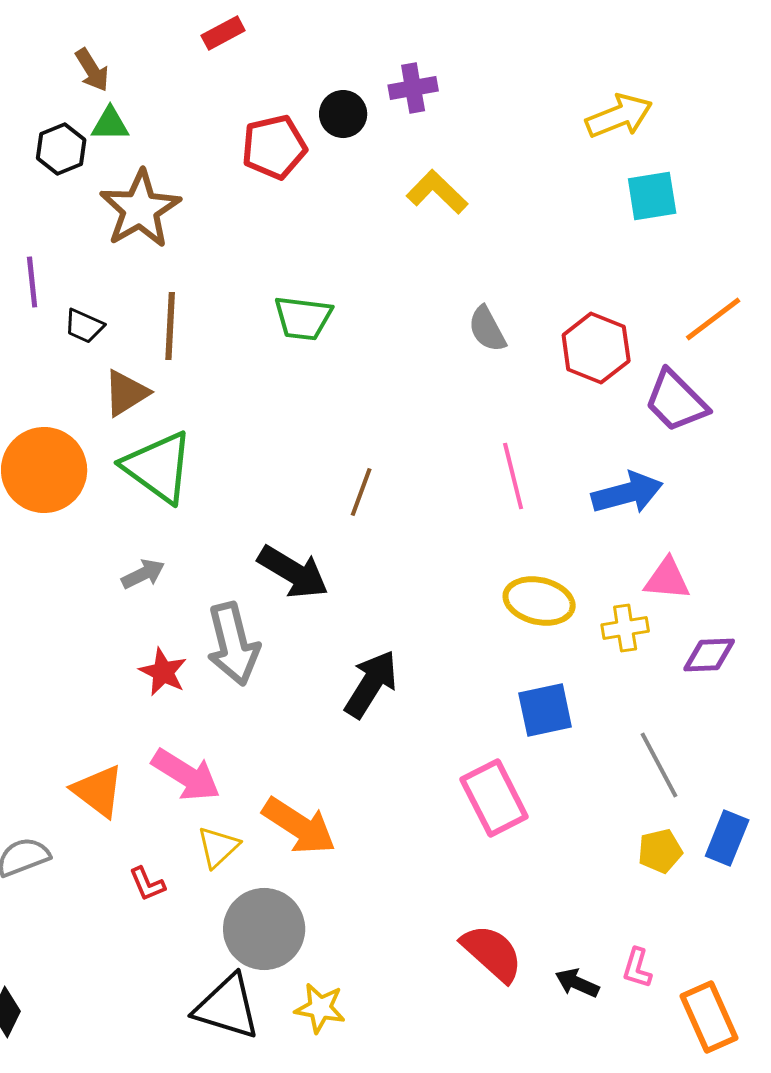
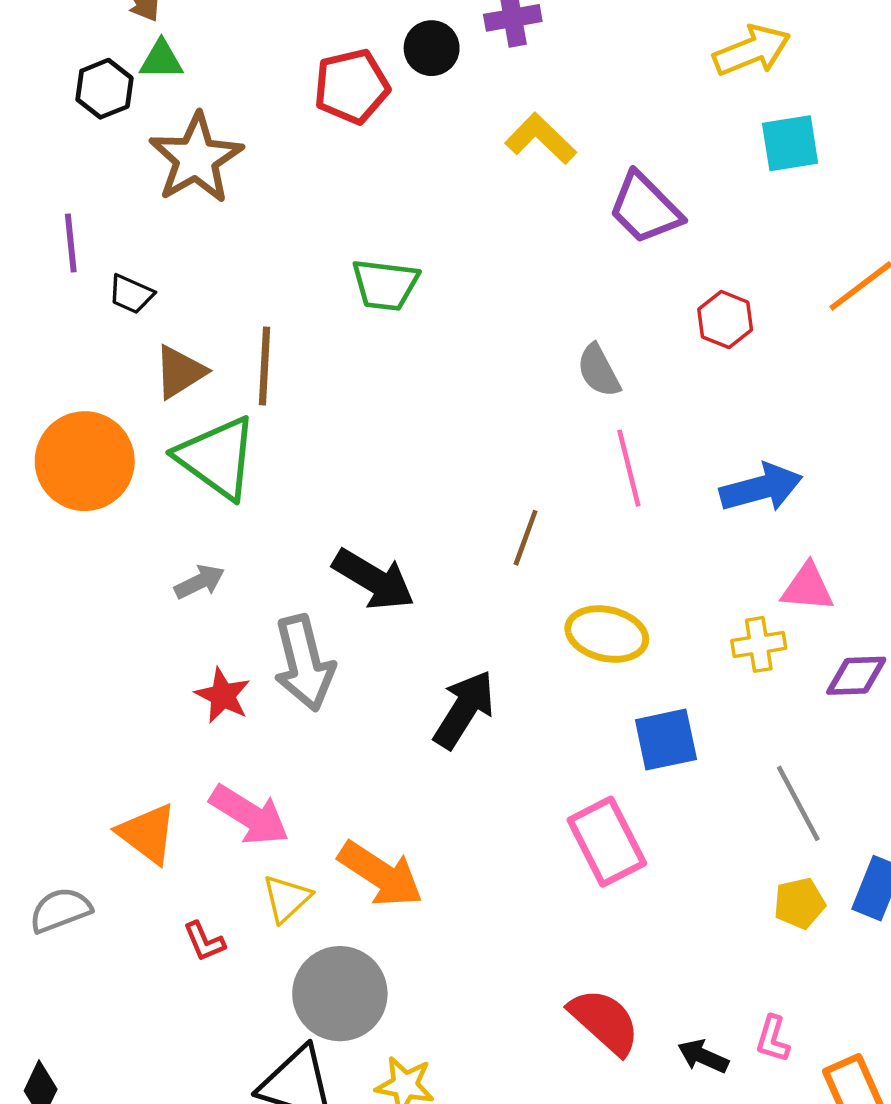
brown line: (170, 326) -> (265, 366), moved
gray semicircle: (487, 329) -> (599, 371), moved
red hexagon: (596, 348) -> (725, 320), size x0.7
purple trapezoid: (676, 401) -> (645, 208), moved
brown line: (361, 492) -> (526, 538), moved
yellow ellipse: (539, 601) -> (607, 634), moved

